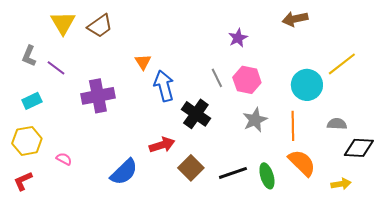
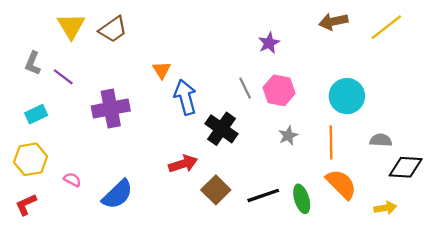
yellow line: (342, 64) -> (386, 27), moved
gray star: (255, 120) -> (288, 136), size x0.7
blue semicircle: (124, 172) -> (118, 194), moved

